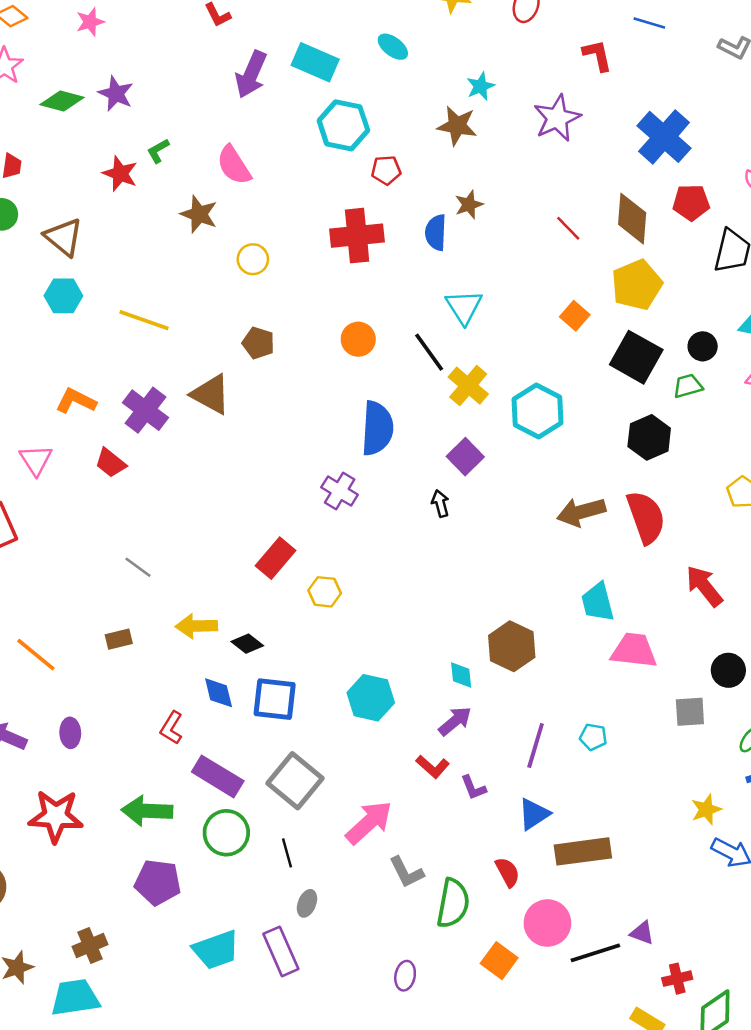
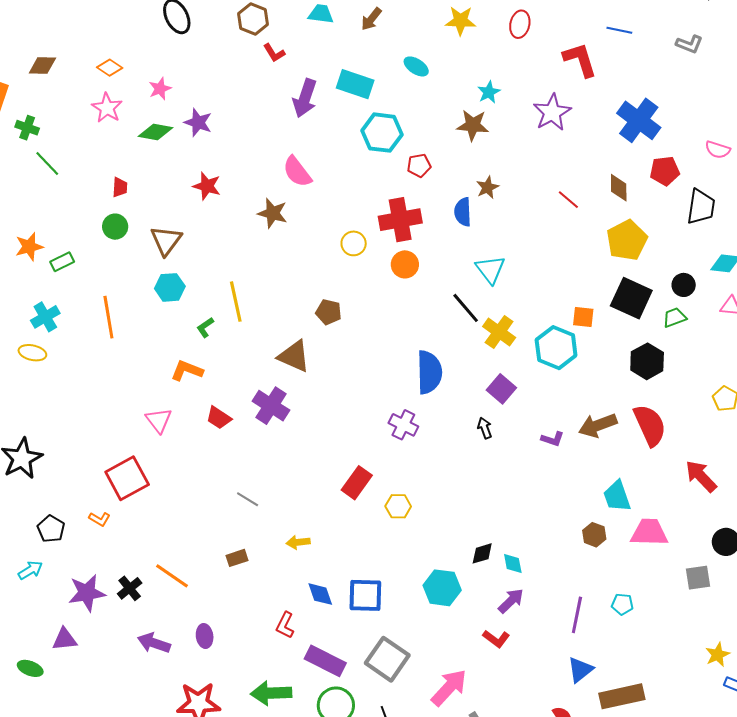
pink star: (90, 22) -> (160, 89), moved
red L-shape: (597, 55) -> (580, 60), size x1.4
green L-shape: (158, 151) -> (205, 327), moved
brown diamond: (632, 219) -> (619, 188), size x0.7
brown triangle: (64, 237) -> (166, 241), turned 32
yellow circle: (253, 259) -> (354, 243), moved
orange square: (575, 316) -> (583, 317), moved, turned -30
yellow line: (144, 320) -> (236, 302), turned 63
orange circle: (358, 339) -> (405, 264), moved
purple cross: (146, 410) -> (271, 406), moved
yellow arrow: (196, 626) -> (298, 542), size x0.7
black diamond: (247, 644) -> (482, 553), moved, turned -50
brown hexagon: (512, 646) -> (594, 535), moved, size x0.6
purple L-shape: (473, 788) -> (552, 439), moved, turned -45

